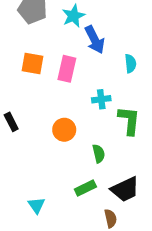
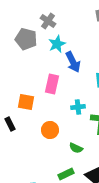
orange square: (32, 63) -> (26, 102), moved
green semicircle: (99, 154) -> (76, 148), turned 128

